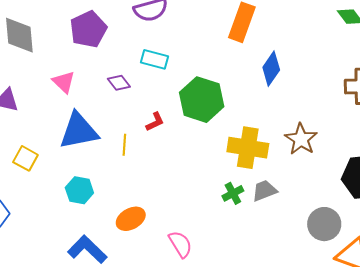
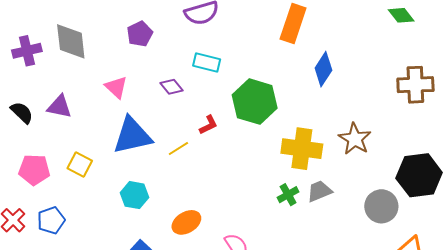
purple pentagon: (88, 29) -> (140, 34), size x0.7
yellow line: (124, 145) -> (178, 148), turned 55
gray circle: (324, 224) -> (381, 206), moved

